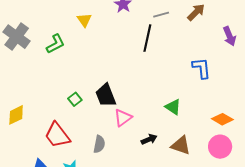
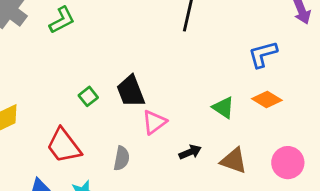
blue L-shape: (201, 68) -> (263, 54), turned -100
orange diamond: (222, 119) -> (267, 100), moved

